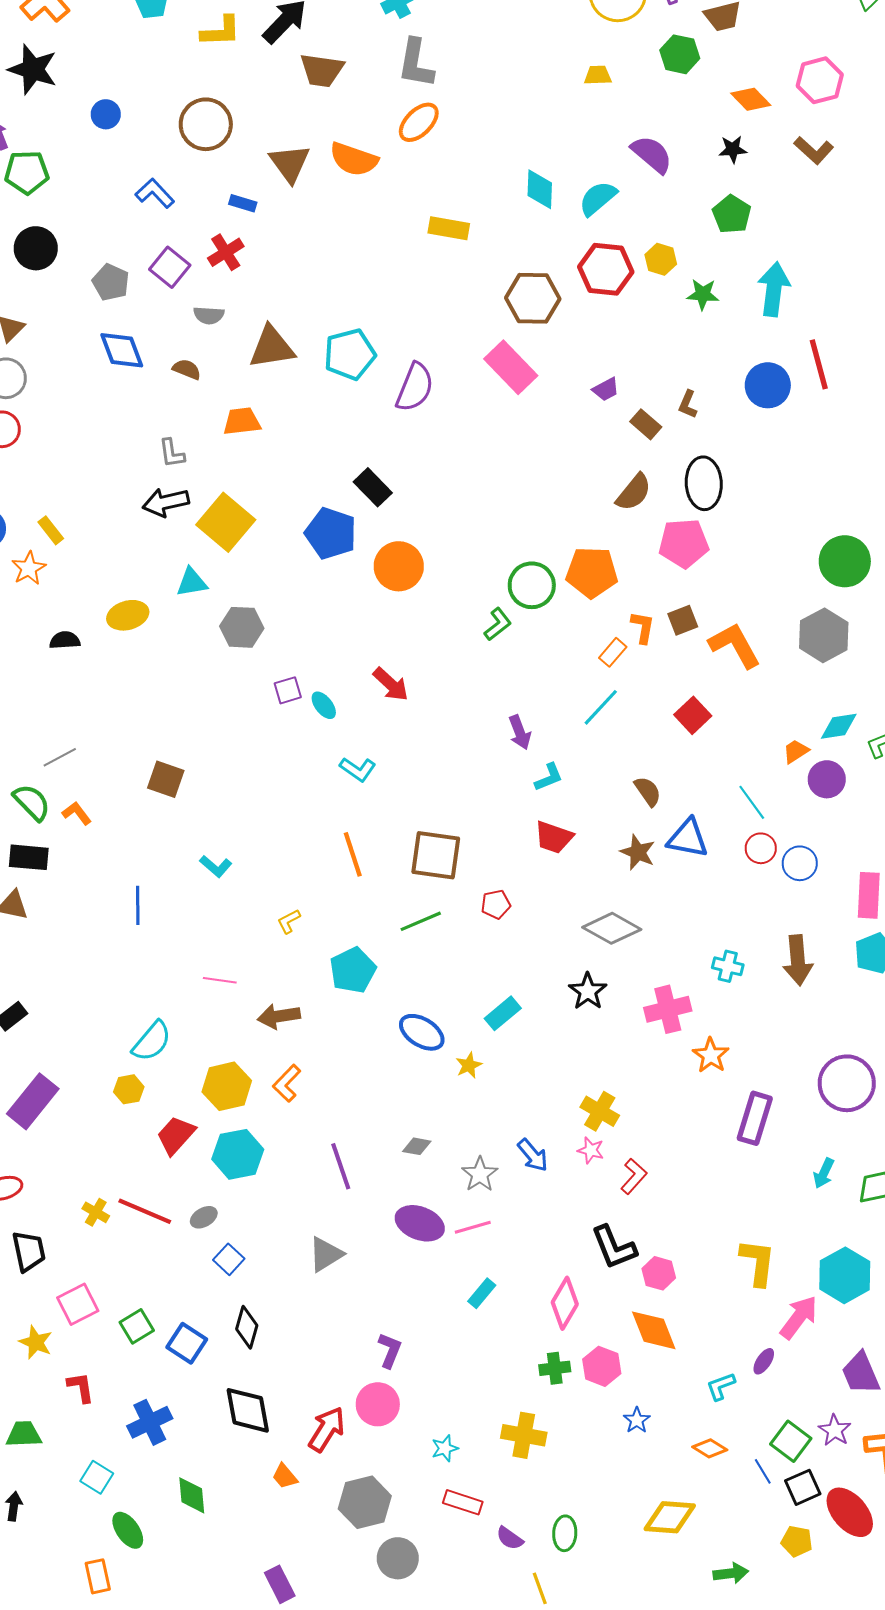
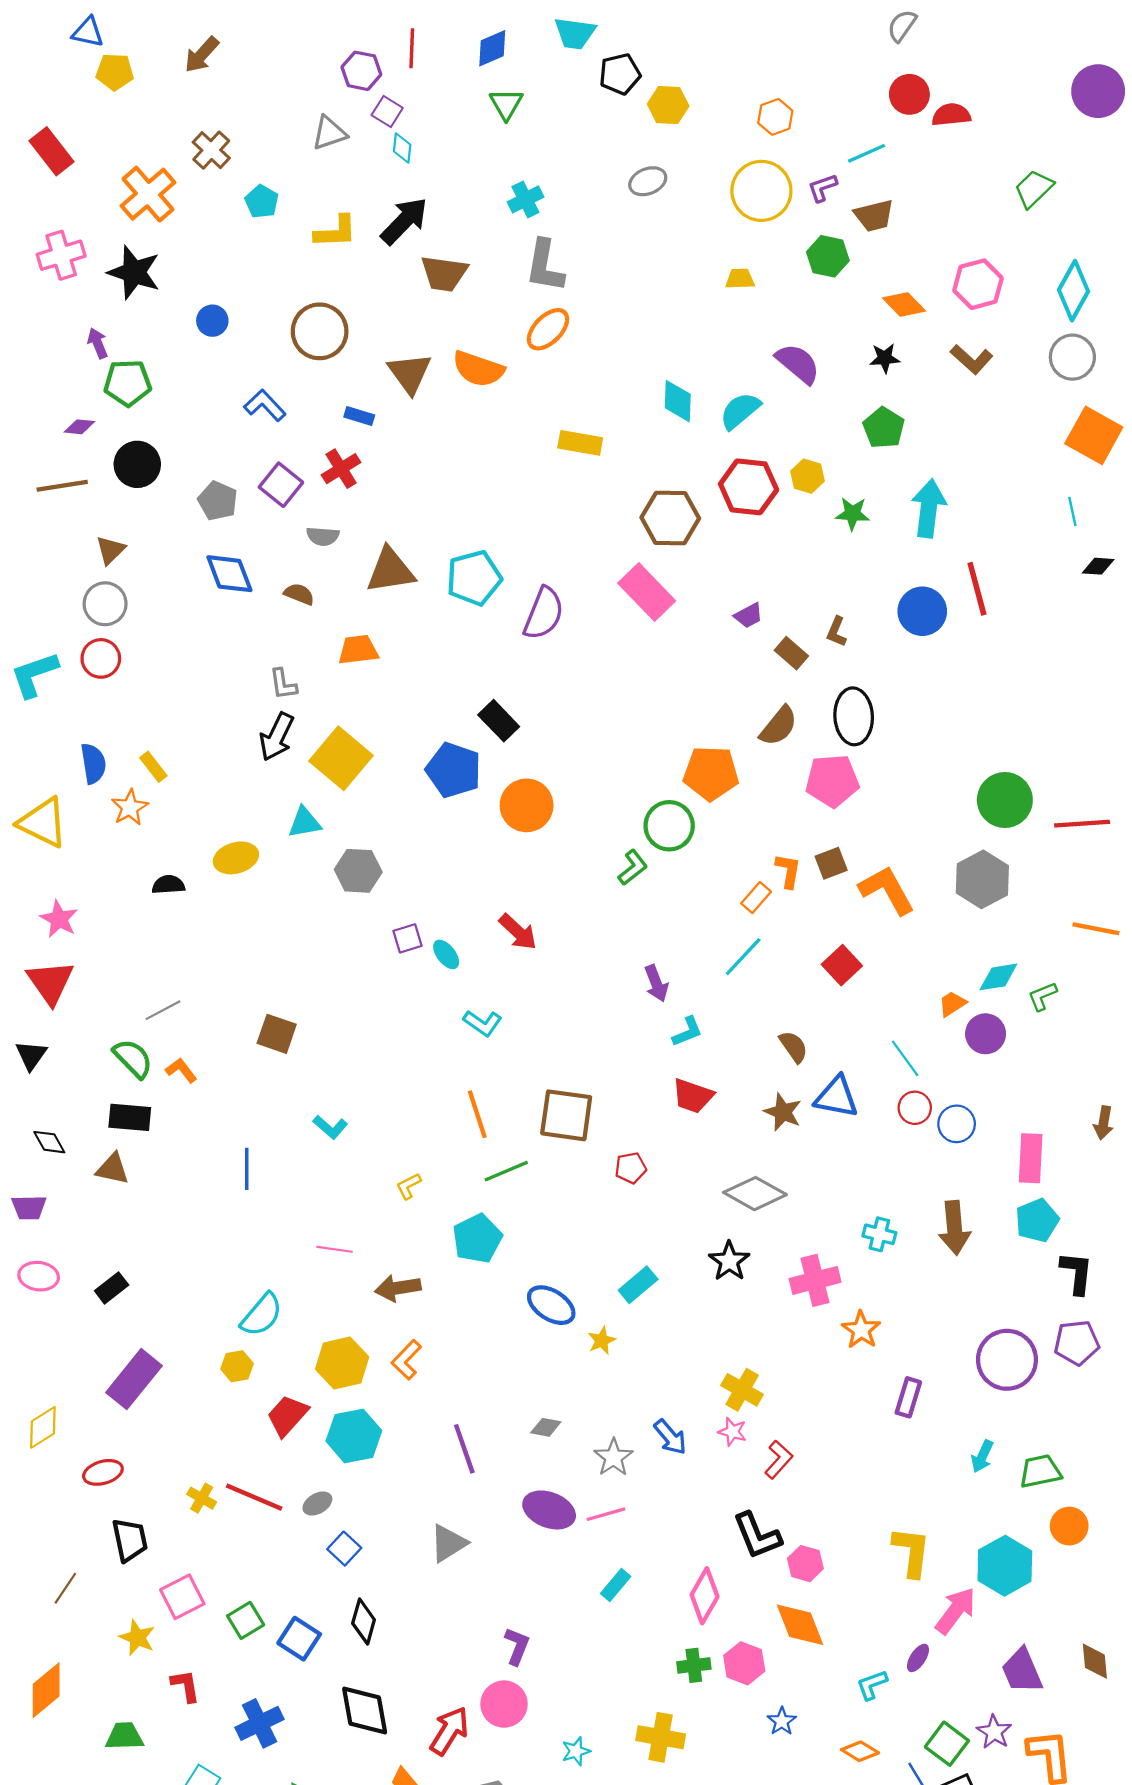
black arrow: (166, 502) -> (277, 737), turned -51
orange pentagon: (592, 572) -> (711, 773), moved
green line: (421, 921) -> (506, 1171), moved
purple rectangle: (755, 1118) -> (908, 1397), size x0.7

